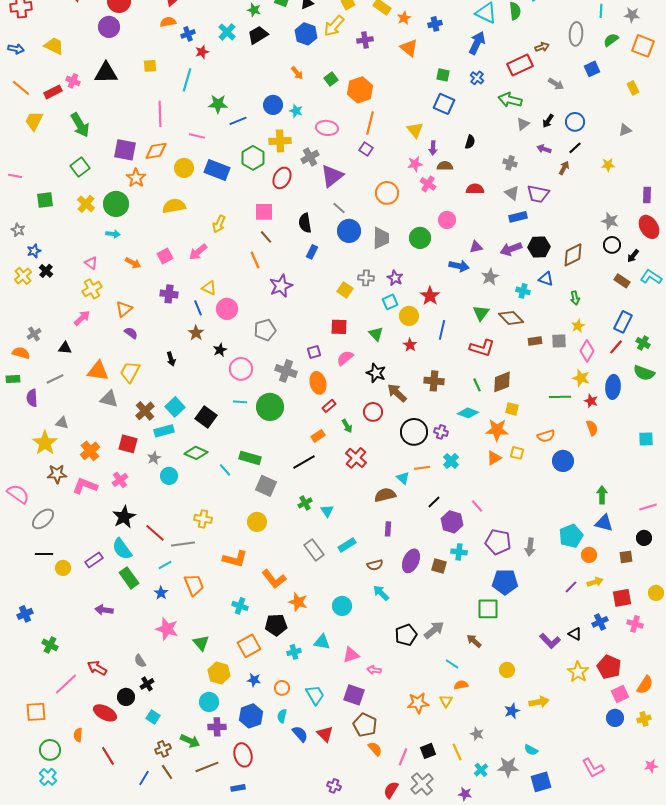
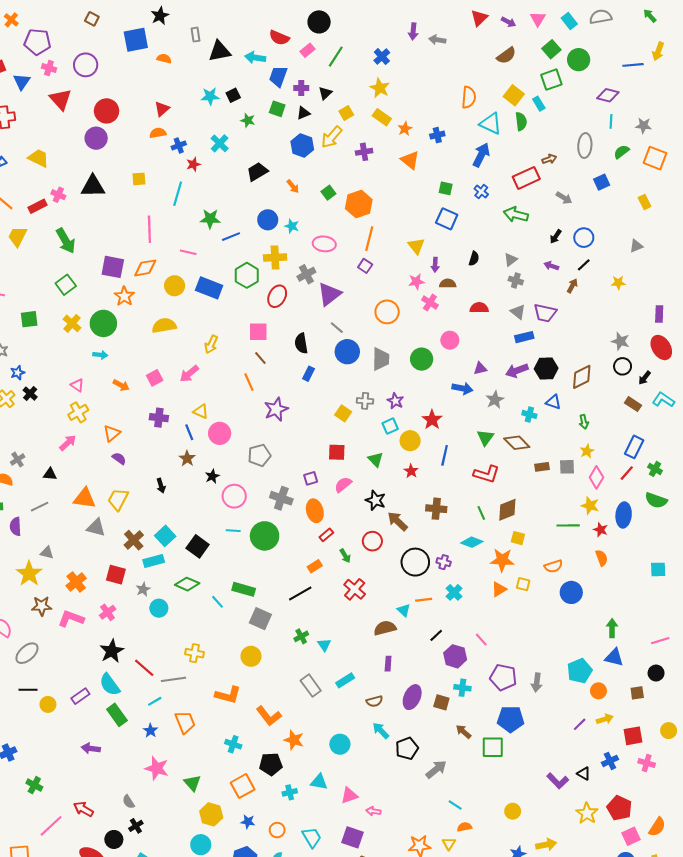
black trapezoid: (258, 35) -> (257, 172), moved
gray triangle: (523, 124) -> (511, 260), moved
black pentagon: (406, 635) -> (407, 748), moved
brown arrow: (474, 641) -> (463, 732), moved

